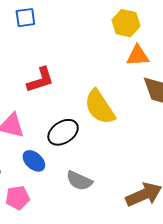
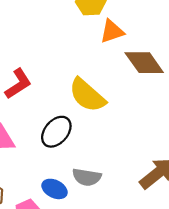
blue ellipse: (34, 161) -> (55, 189), moved

